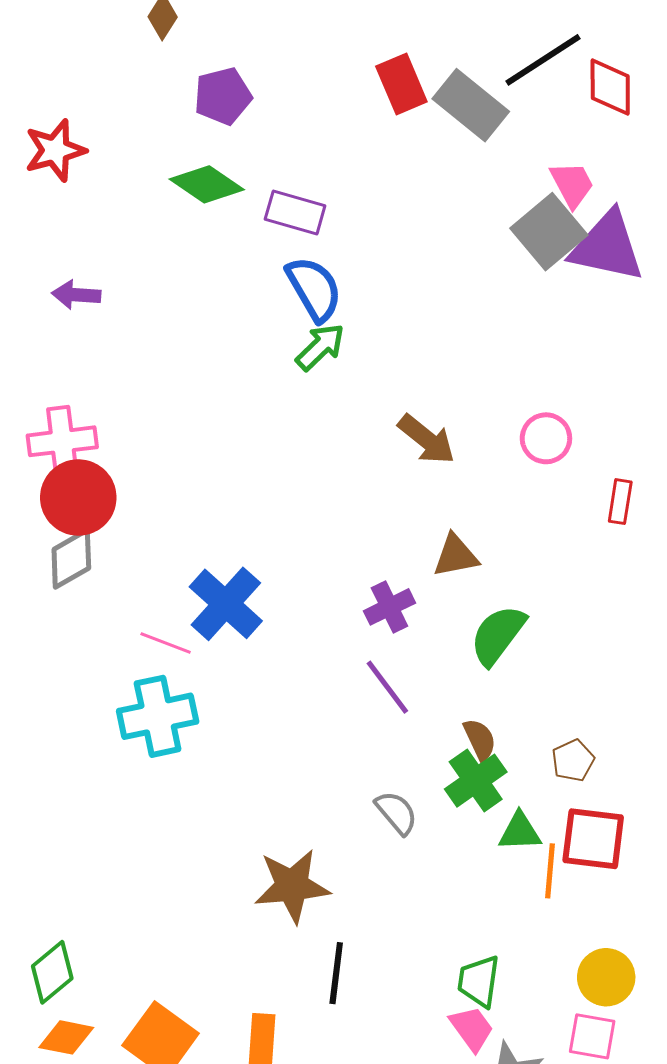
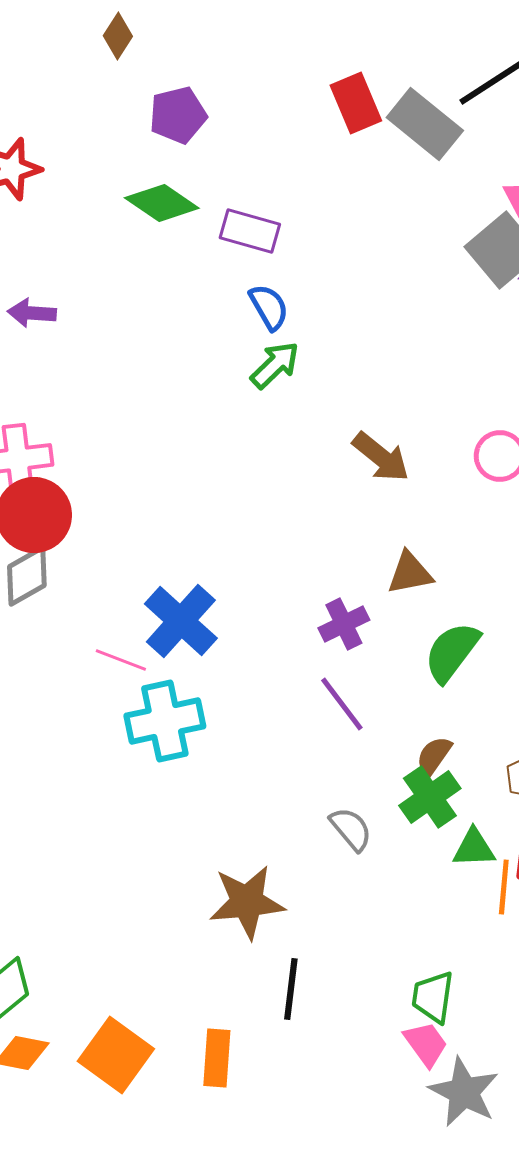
blue semicircle: (314, 289) -> (269, 307), size x0.7
cyan cross: (158, 716) -> (165, 721), moved
brown semicircle: (480, 739) -> (434, 756), turned -120

